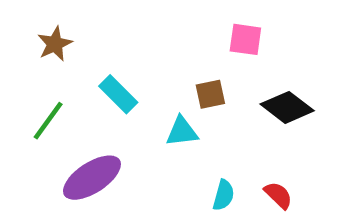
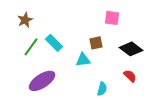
green line: (48, 121) -> (31, 47), moved
red semicircle: (278, 195) -> (130, 76), moved

